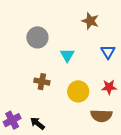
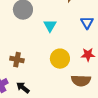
brown cross: (42, 82) -> (17, 60), moved

